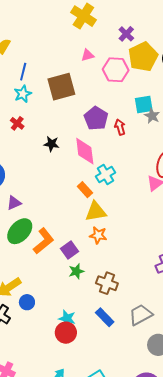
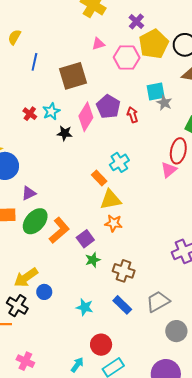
cyan star: (23, 94) -> (51, 111), moved
pink diamond: (85, 151) -> (86, 117), moved, turned 40
red circle: (66, 333) -> (101, 345), moved

